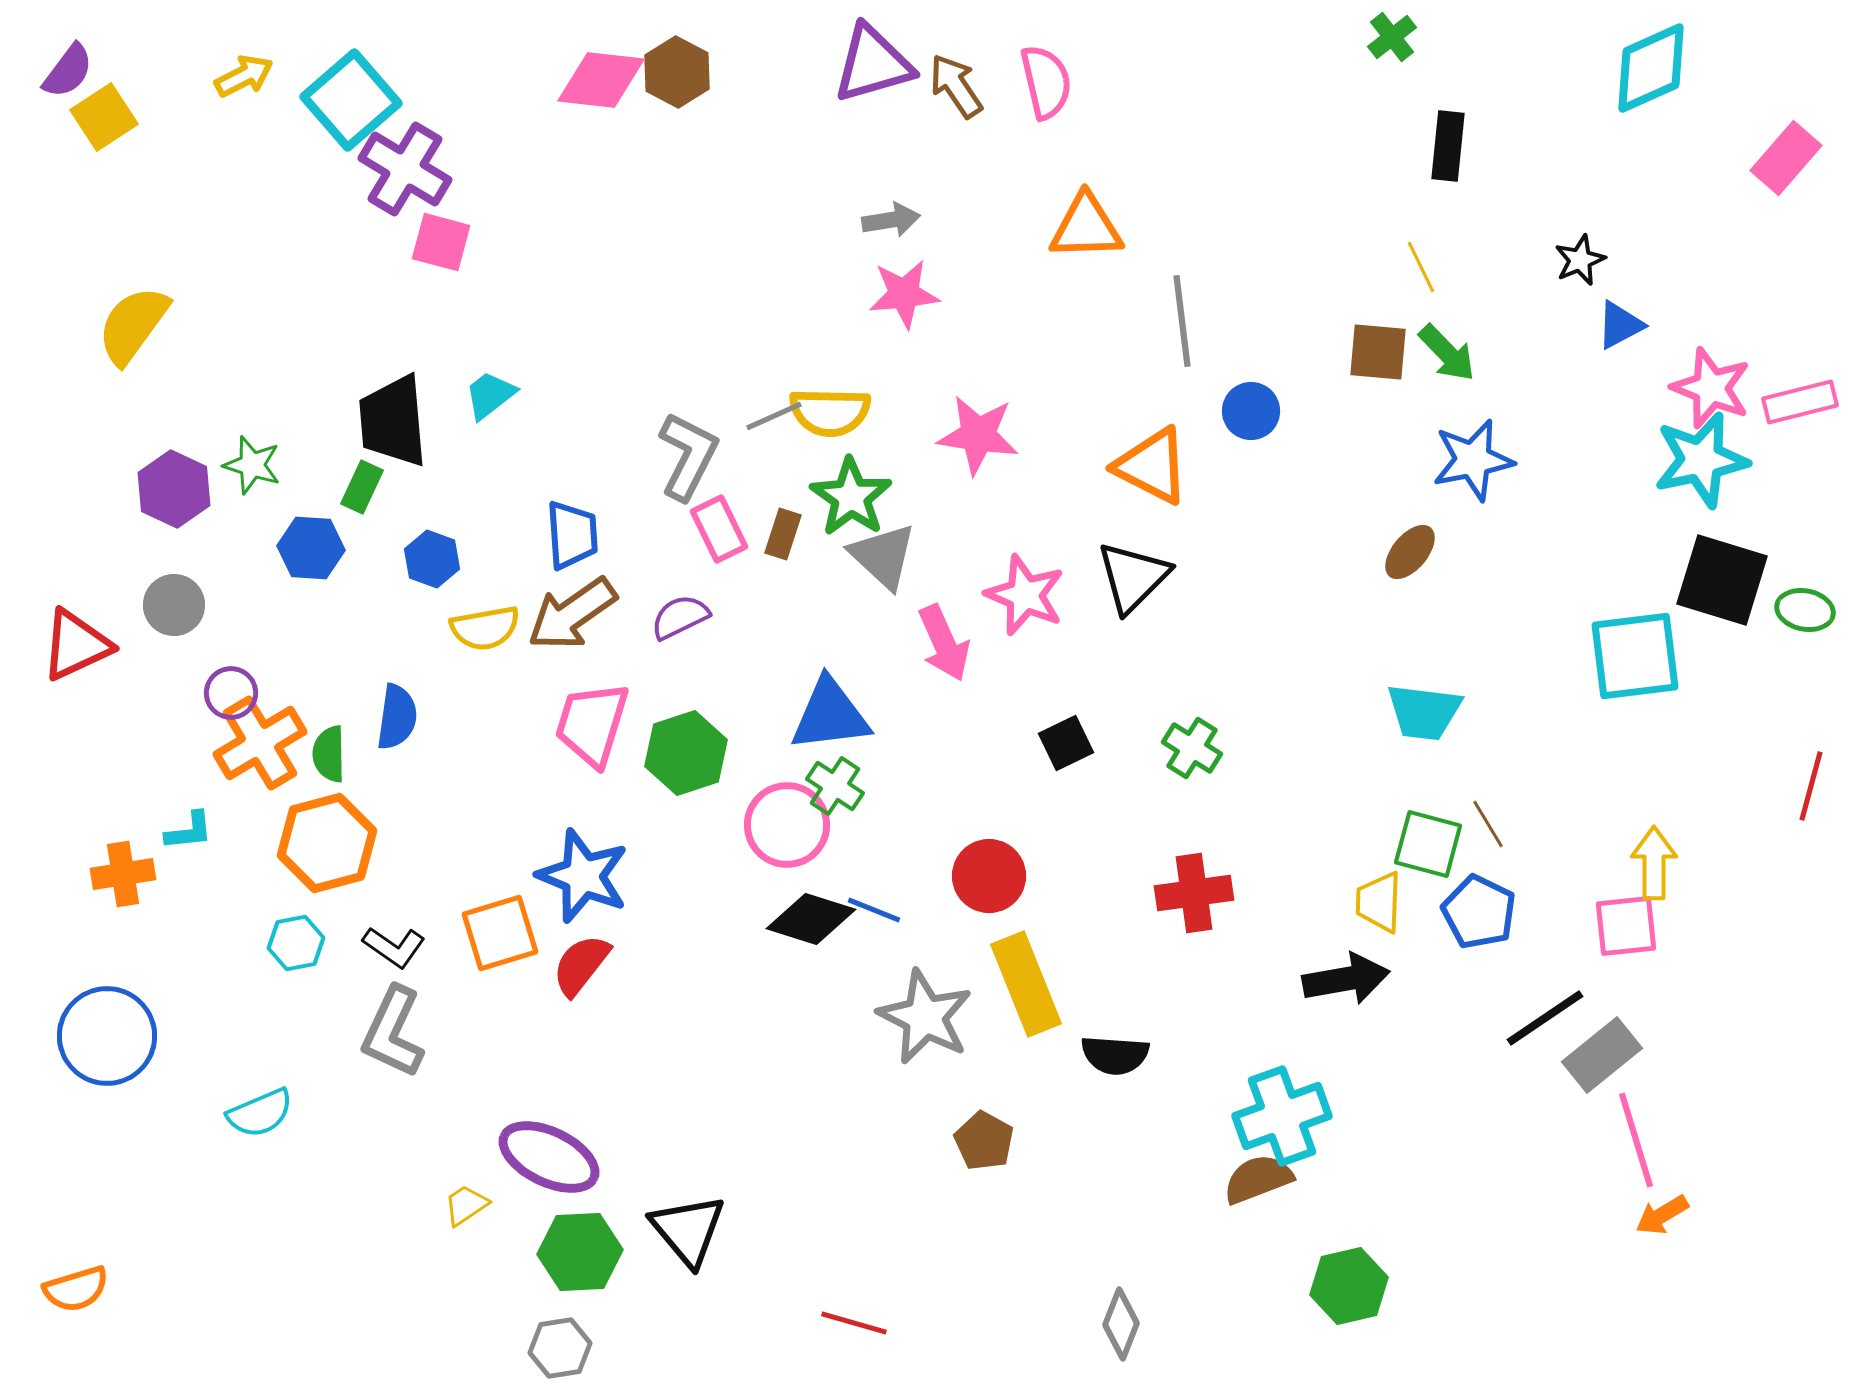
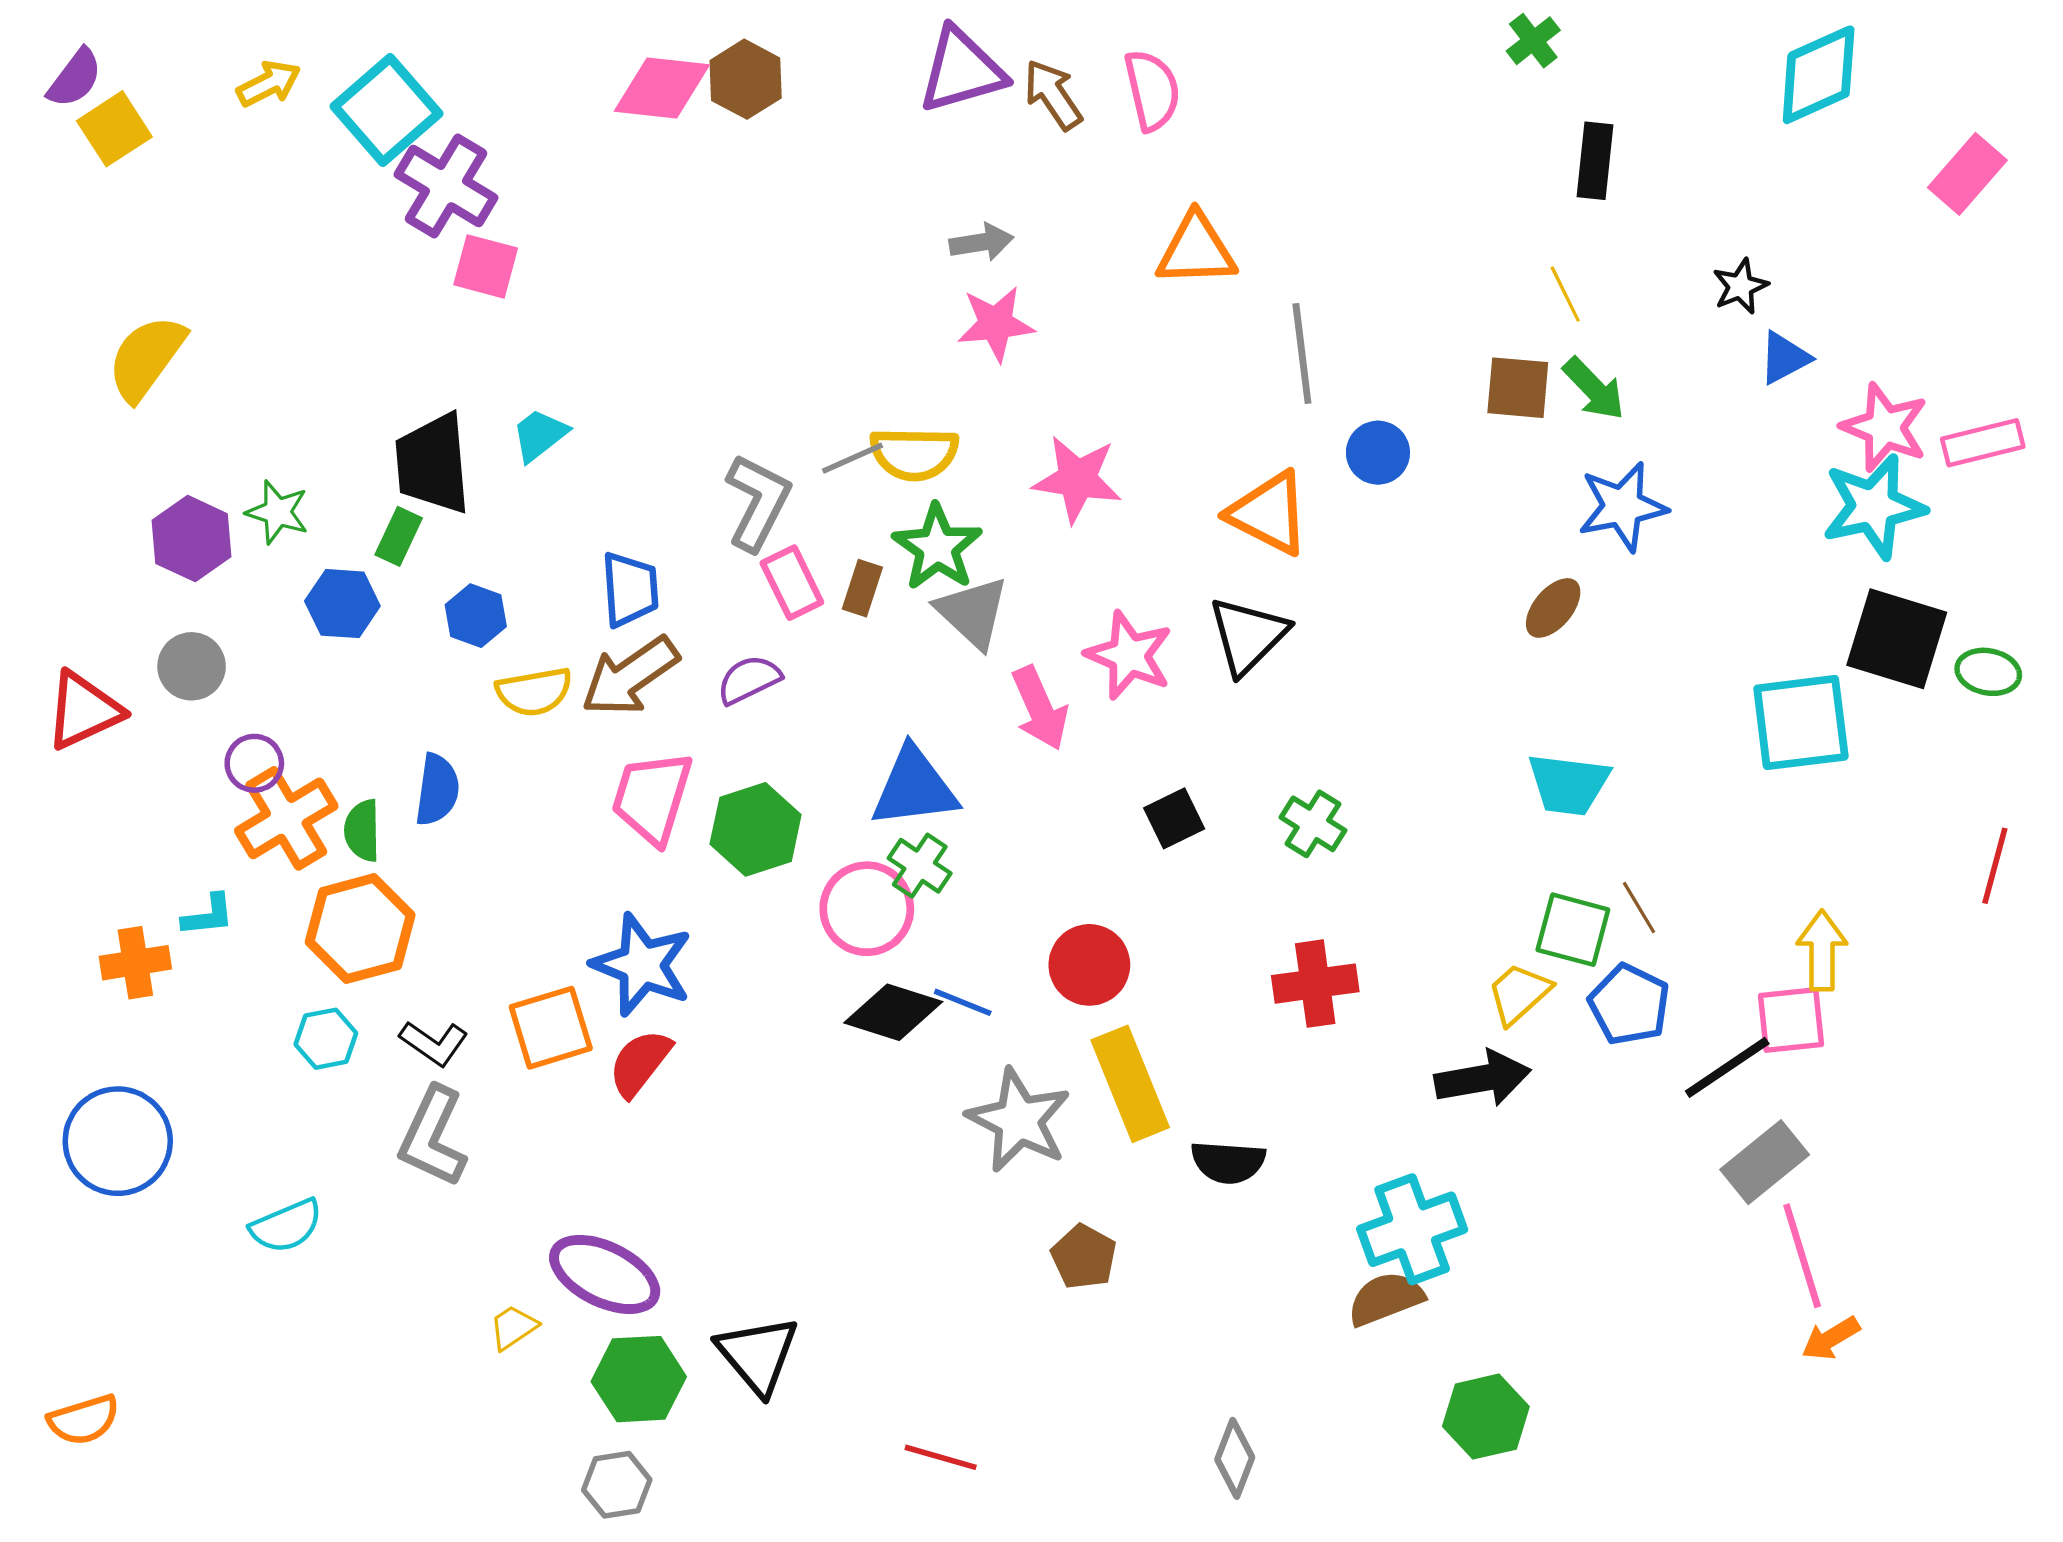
yellow trapezoid: (1379, 902) -> (1519, 994), turned 46
black line: (1545, 1018) -> (1727, 1067), moved

